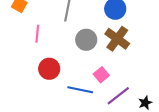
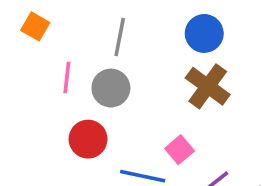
gray circle: (86, 40) -> (111, 88), moved

